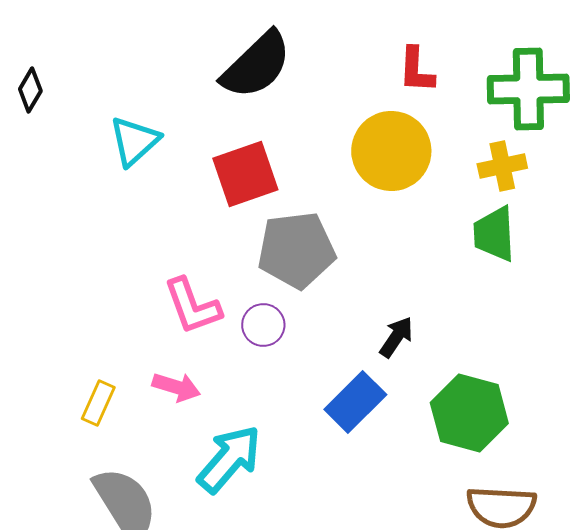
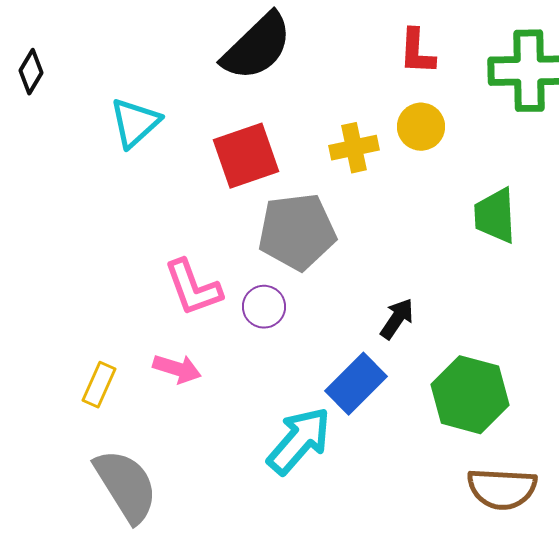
yellow circle: (391, 151) -> (421, 127), moved, size x0.6
yellow cross: (502, 166) -> (354, 148), moved
cyan arrow: (229, 459) -> (299, 441), moved

